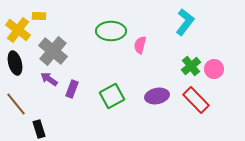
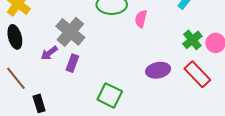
gray cross: (53, 51) -> (70, 32), moved
purple arrow: (49, 79) -> (49, 53), turned -72
green square: (112, 96) -> (110, 95), moved, turned -35

